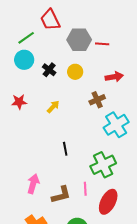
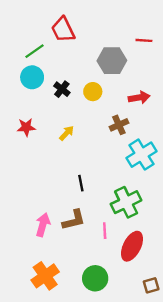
gray hexagon: (79, 40) -> (112, 61), moved
red line: (102, 44) -> (144, 40), moved
brown L-shape: (61, 195) -> (74, 220), moved

